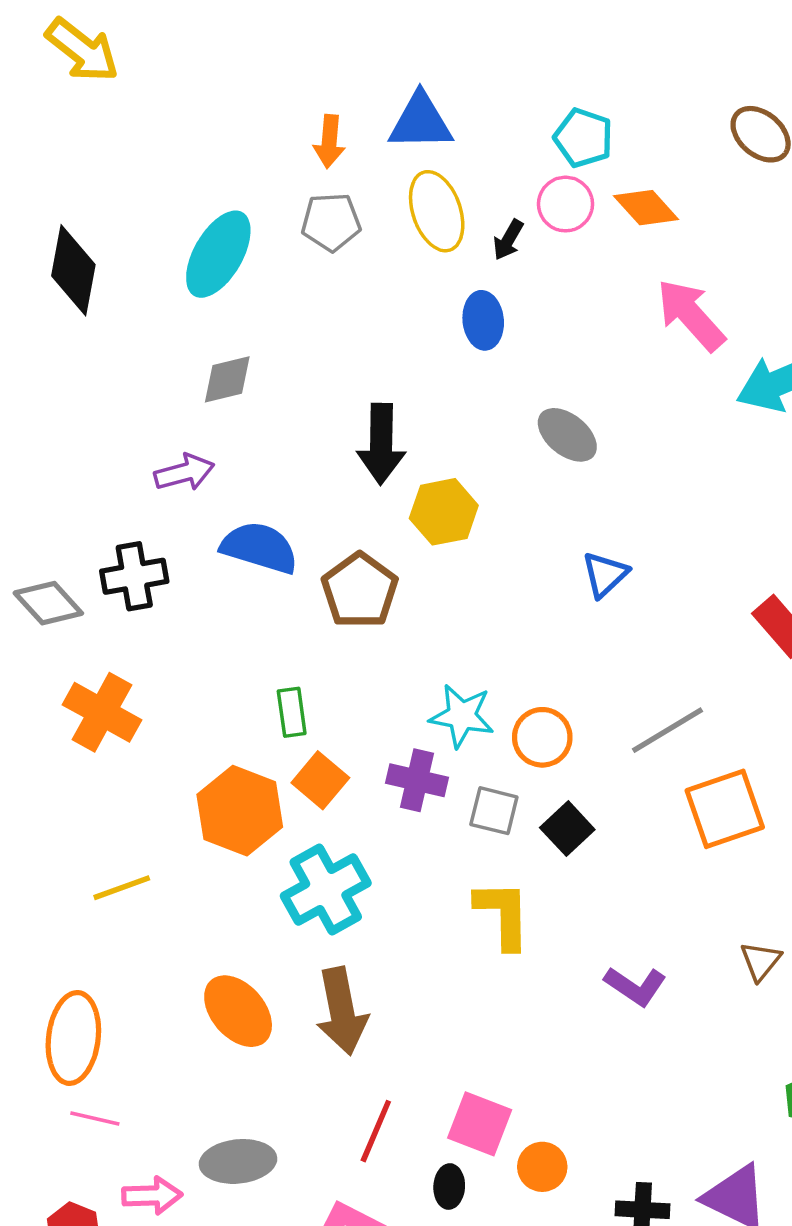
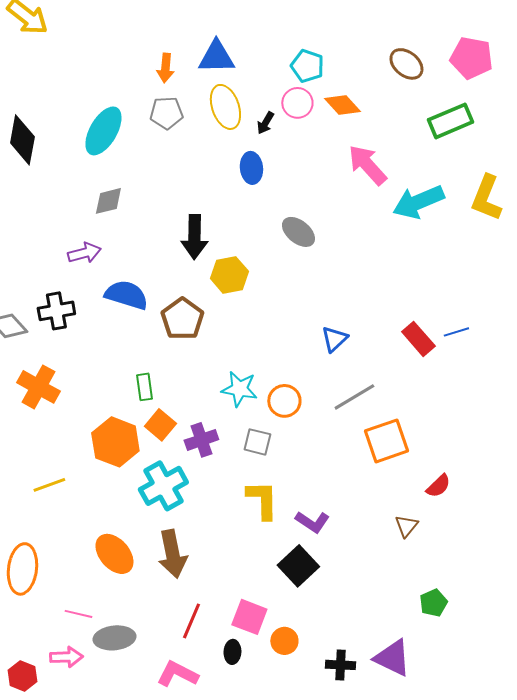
blue triangle: (605, 574) -> (334, 339), moved
purple cross: (417, 780) -> (201, 440), moved, turned -32
black square: (567, 829) -> (298, 566), moved, size x1.4
purple L-shape: (635, 986) -> (312, 522), moved
pink line: (95, 1119) -> (78, 614), moved

